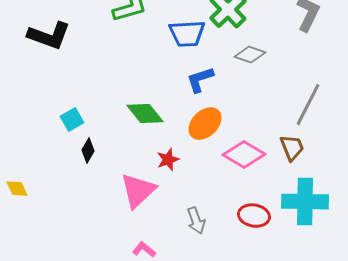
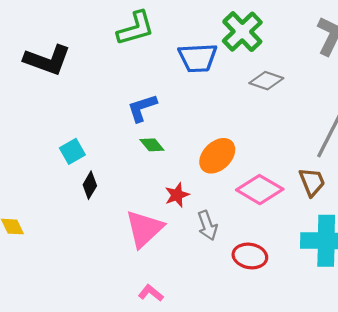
blue L-shape: (200, 80) -> (142, 108), moved
green diamond: (145, 114) -> (152, 145), size x0.6
red ellipse: (254, 216) -> (250, 256), moved
gray arrow: (196, 221) -> (207, 225), moved

